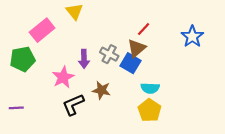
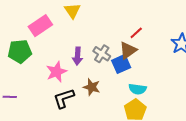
blue square: (131, 63) -> (121, 64), turned 30

